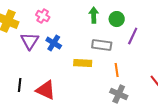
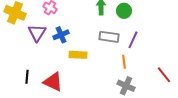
purple line: (133, 36) -> (133, 40), moved
blue cross: (54, 43) -> (61, 35), turned 35
yellow rectangle: (83, 63) -> (78, 55), moved

